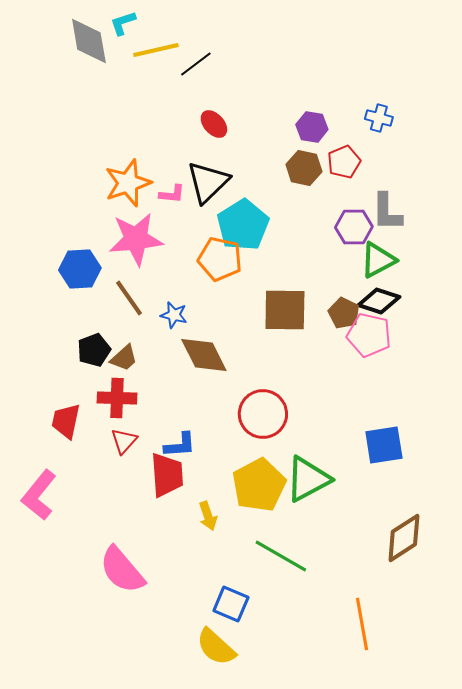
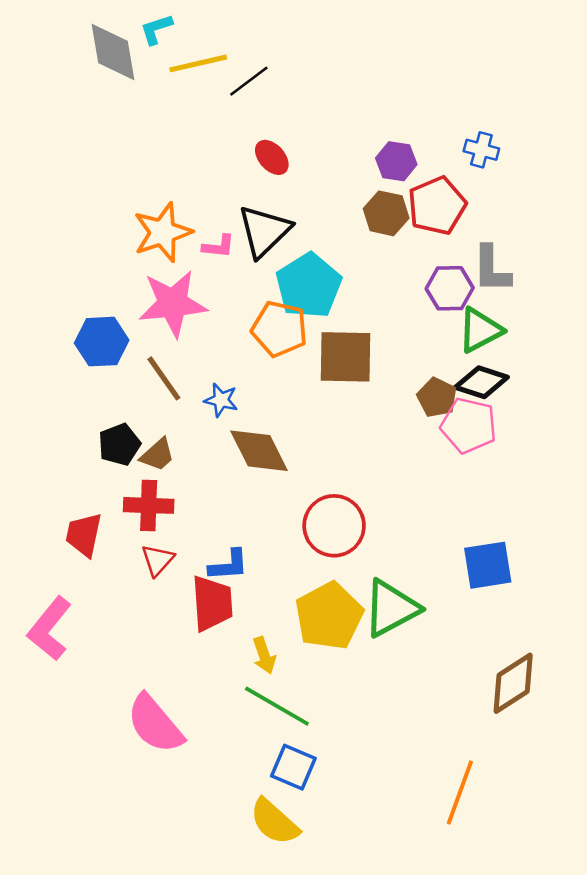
red pentagon: (344, 162) -> (437, 206), size x1.4
brown square: (285, 310) -> (345, 357), moved
green line: (281, 556) -> (277, 706), moved
orange line: (362, 624) -> (460, 793), turned 30

